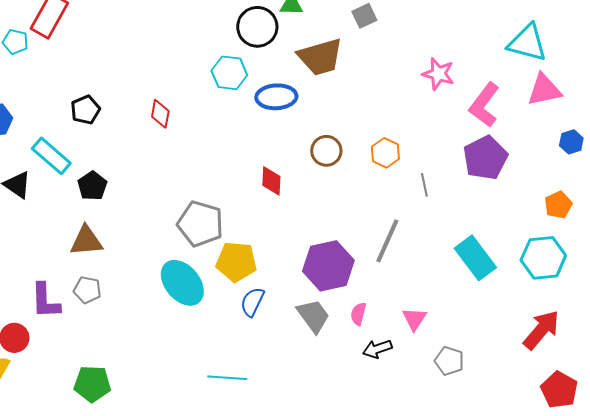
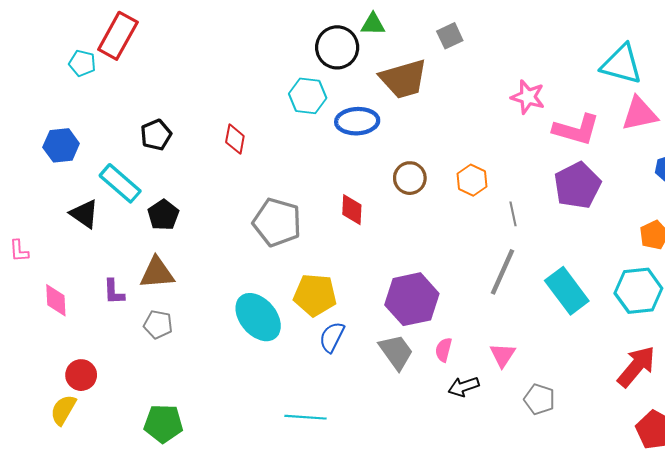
pink L-shape: (484, 105) -> (576, 130), turned -111
gray pentagon: (200, 224) -> (277, 222), moved
gray line: (387, 241) -> (503, 272), moved
purple L-shape: (45, 301) -> (114, 292), moved, size x0.7

